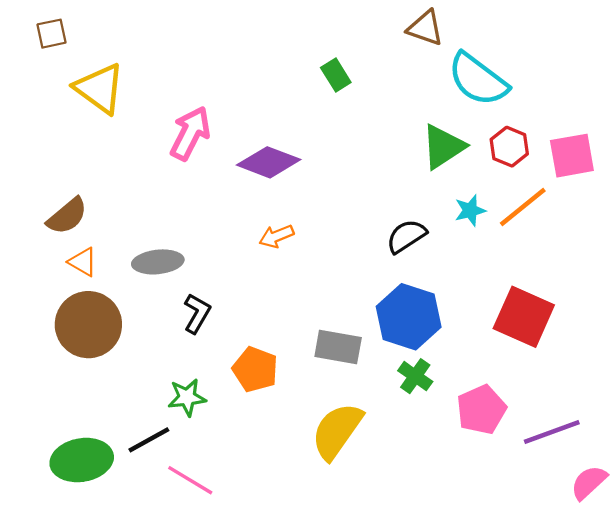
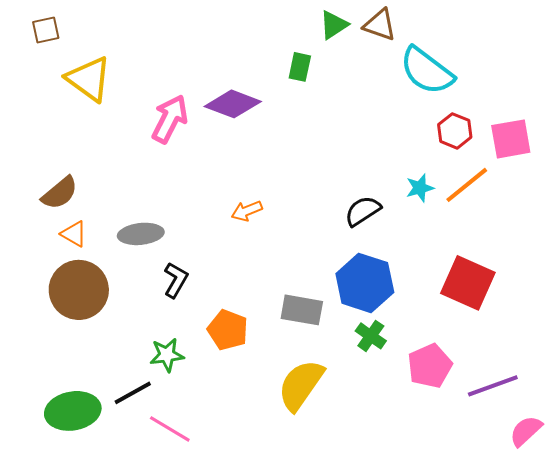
green rectangle: (336, 75) -> (300, 67), turned 44
green triangle: (443, 147) -> (334, 25), moved, size x0.7
purple diamond: (269, 162) -> (233, 104), moved

